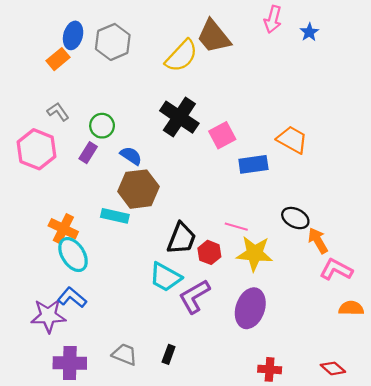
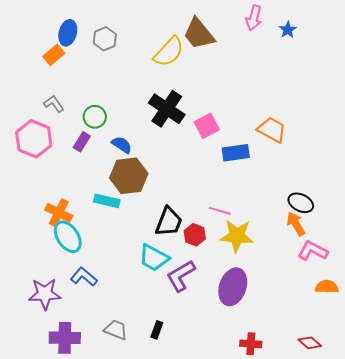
gray hexagon: (113, 42) -> (105, 39), size x0.7
black ellipse: (295, 218) -> (301, 203), moved
blue L-shape: (72, 298) -> (84, 277), moved

